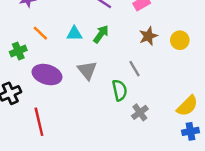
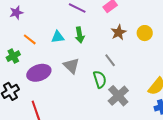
green arrow: (101, 34) -> (80, 35), turned 140
purple ellipse: (47, 75) -> (39, 73), turned -30
gray cross: (140, 112) -> (118, 96), size x1.5

